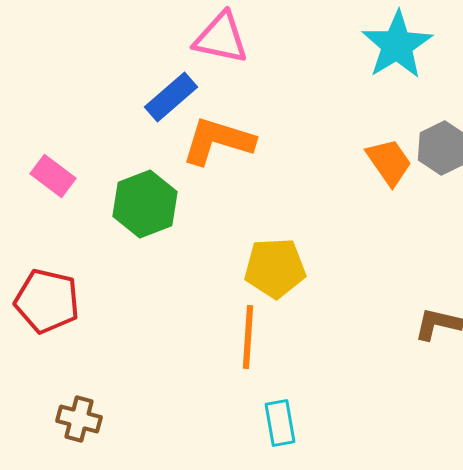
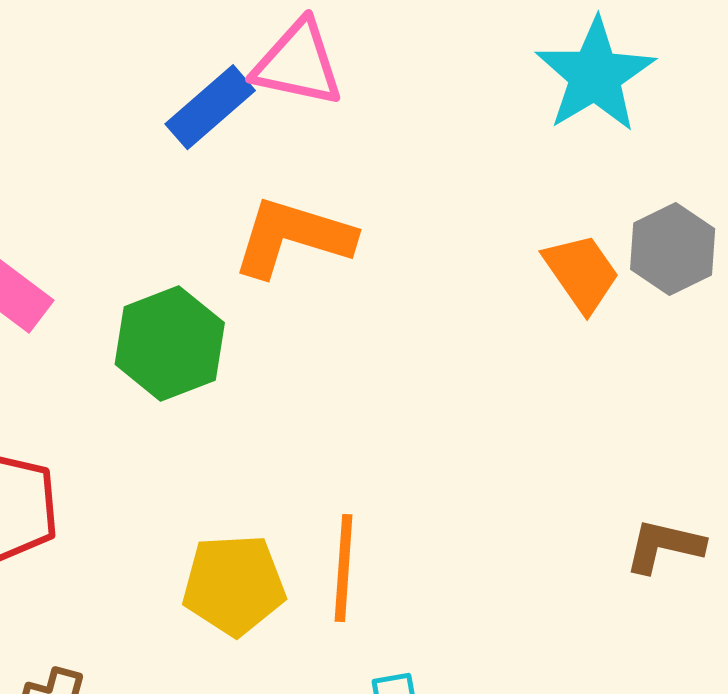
blue rectangle: (171, 97) -> (210, 107), moved
yellow pentagon: (275, 268) -> (234, 585), moved

